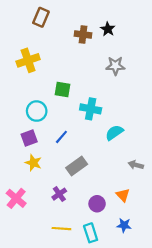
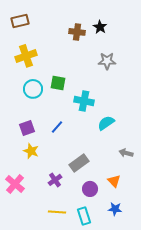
brown rectangle: (41, 17) -> (20, 21), moved, turned 54
cyan circle: (37, 111) -> (33, 89), moved
gray rectangle: (77, 166) -> (79, 163), moved

